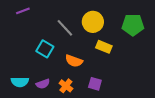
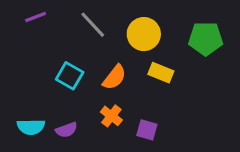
gray line: (65, 28) -> (93, 25), moved
orange semicircle: (74, 61) -> (114, 77), moved, turned -72
orange cross: (66, 86) -> (111, 116), moved

